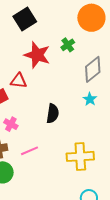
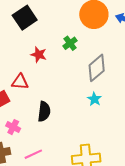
red star: (37, 55) -> (39, 55), size x0.6
black semicircle: (53, 113) -> (44, 111), moved

